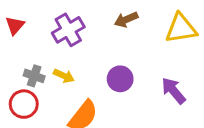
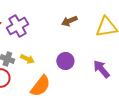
purple cross: (68, 30) -> (17, 26), moved

